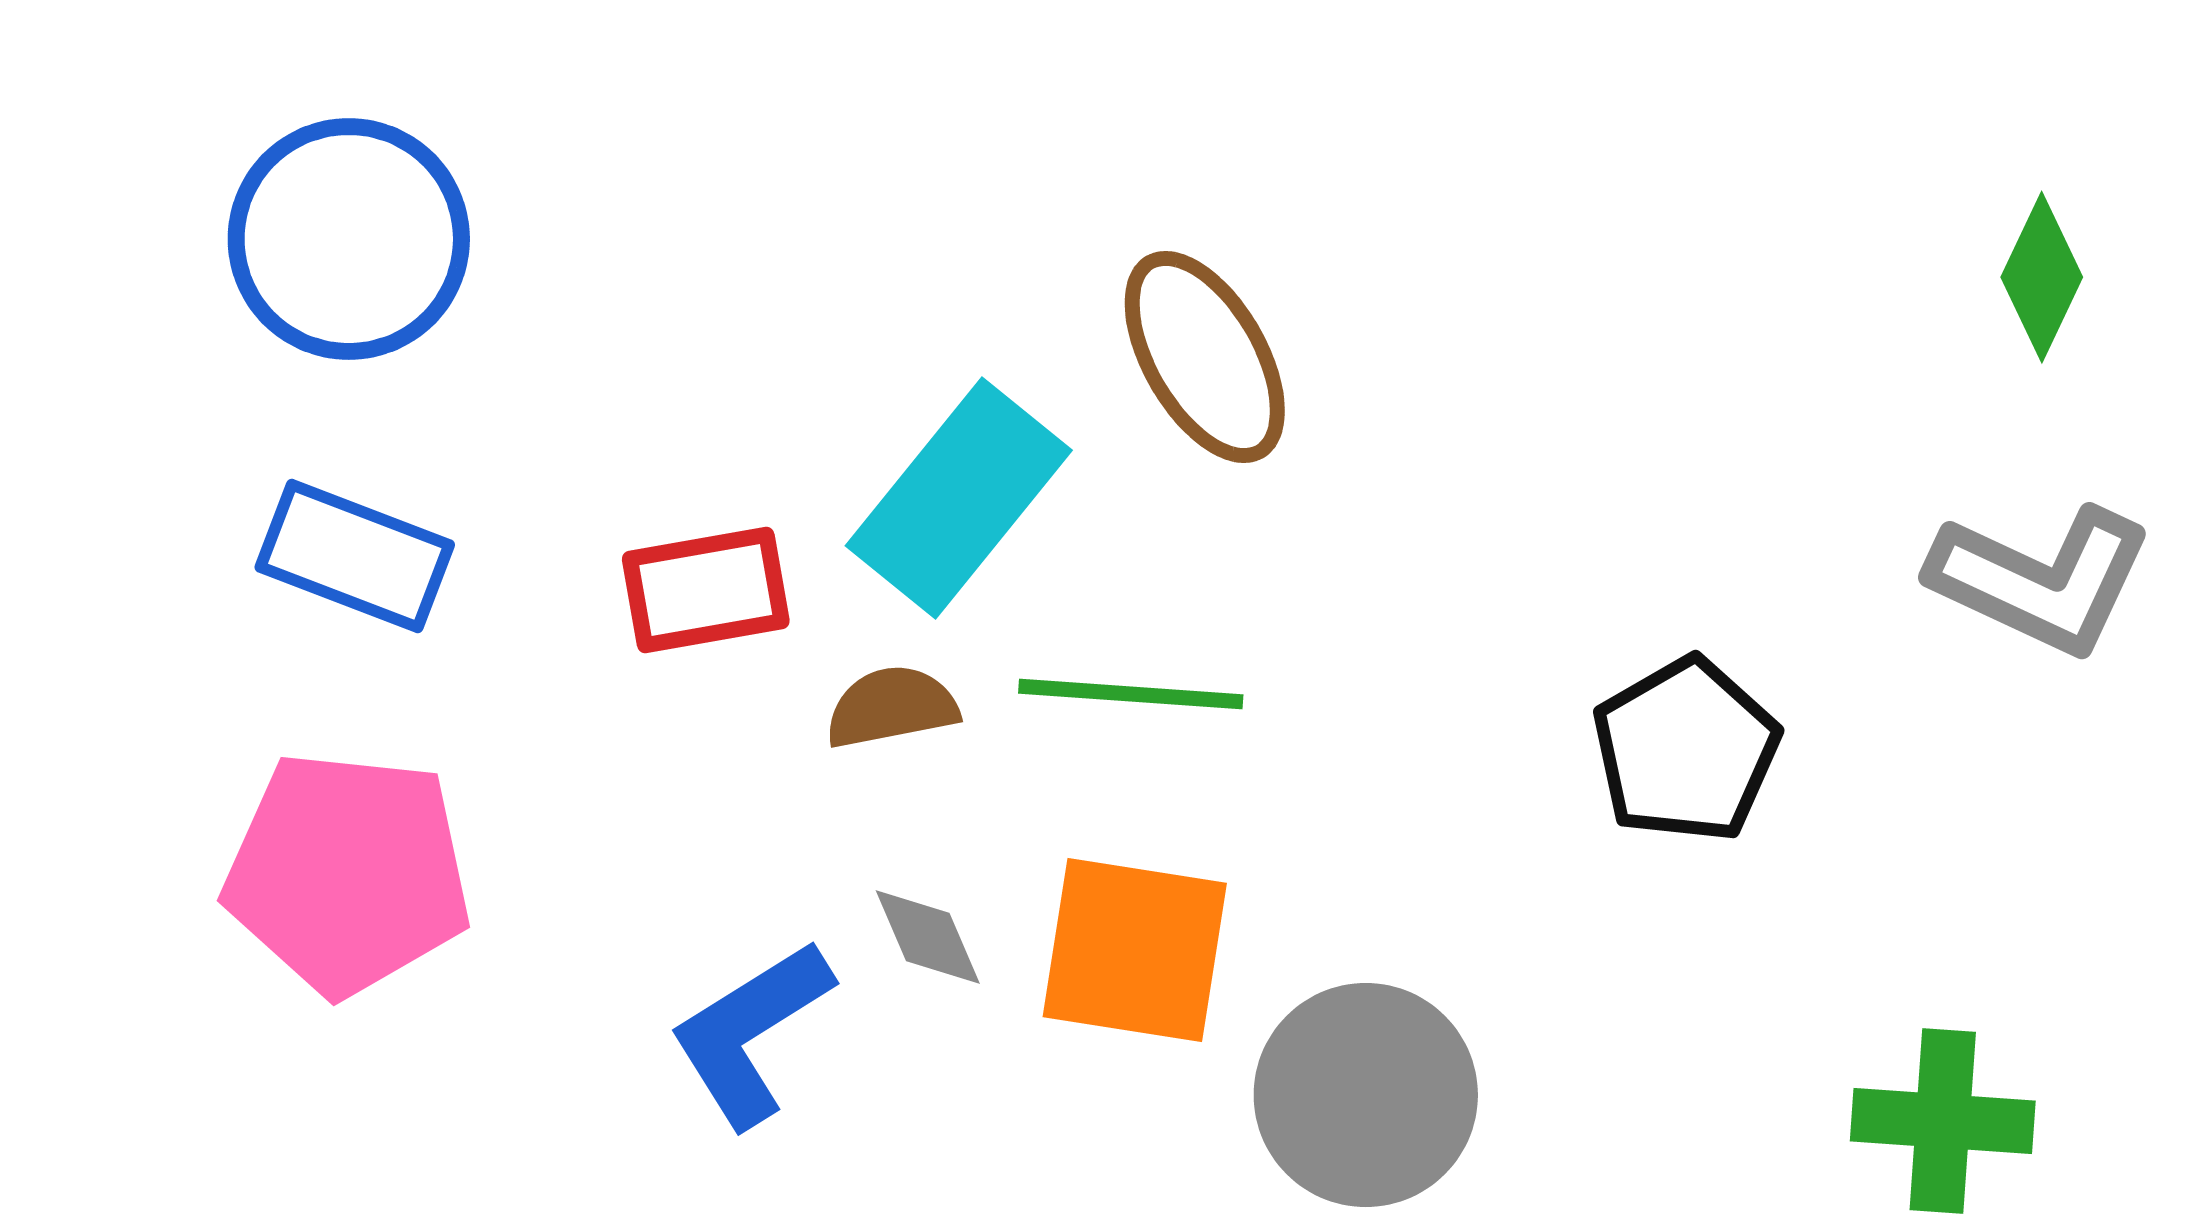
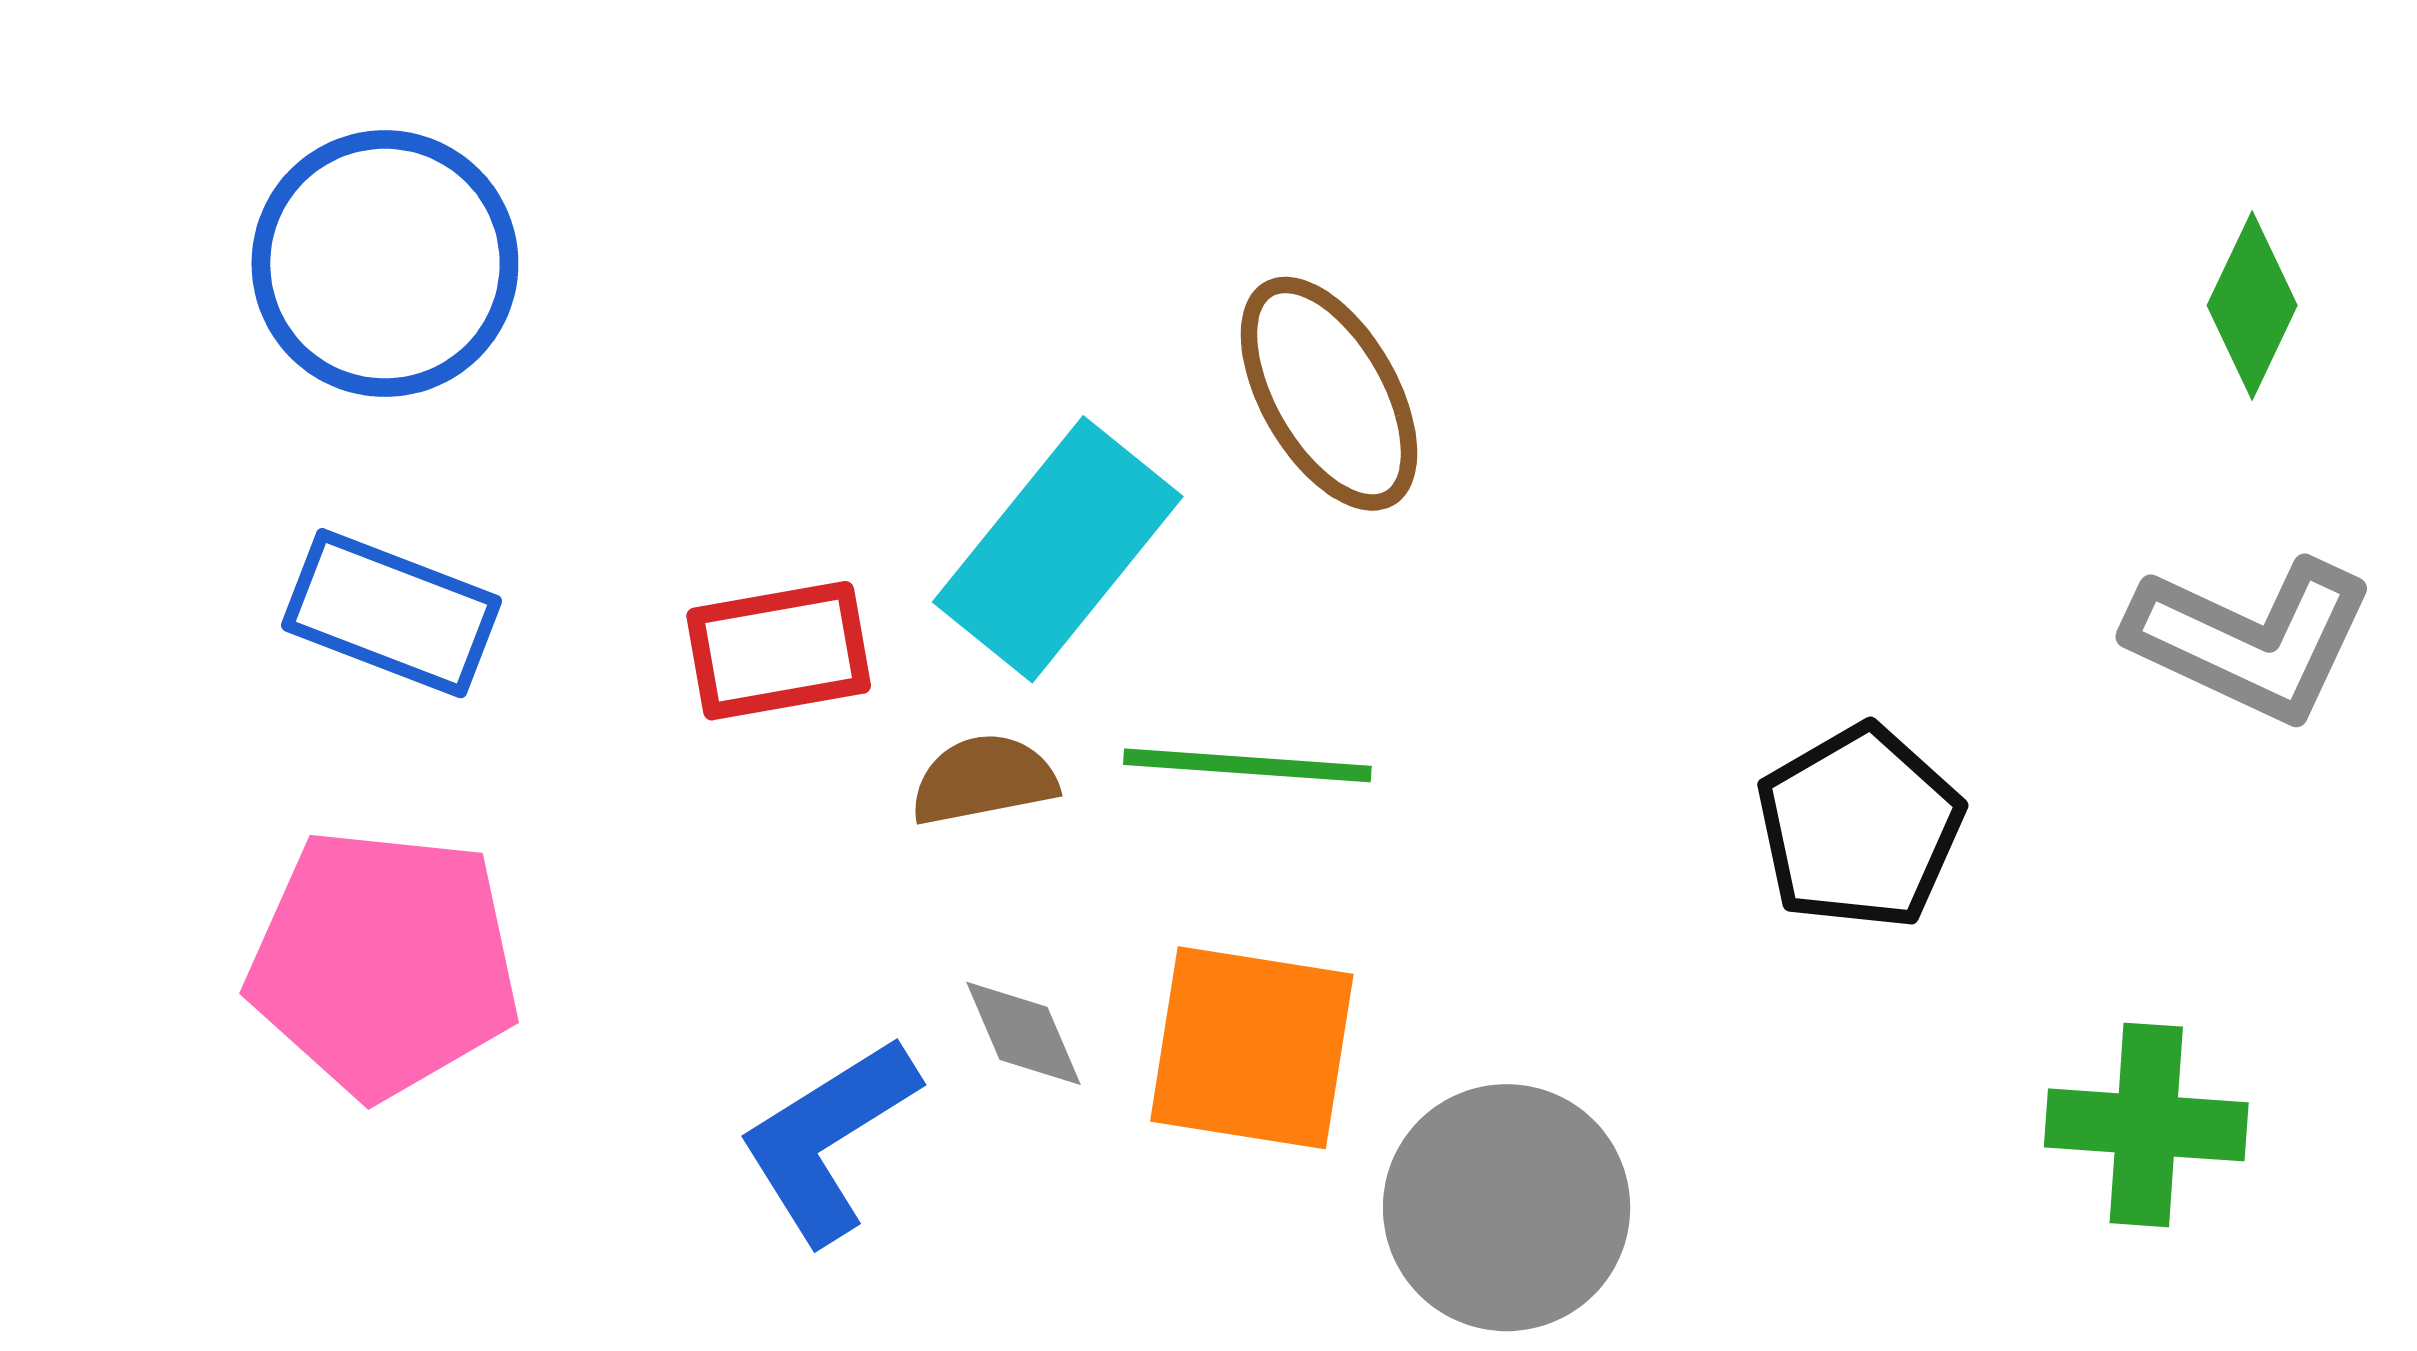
green cross: (1943, 1121) -> (2146, 1125), moved

